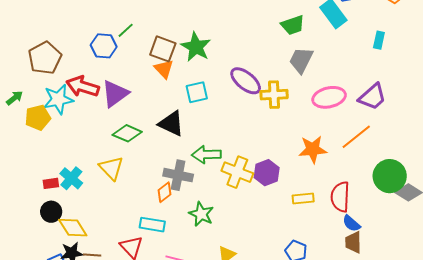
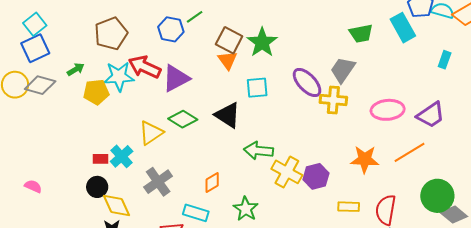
gray trapezoid: (301, 60) -> (343, 70), moved
yellow triangle: (111, 168) -> (151, 133), moved, turned 32
gray cross: (178, 175) -> (158, 182), moved, turned 36

